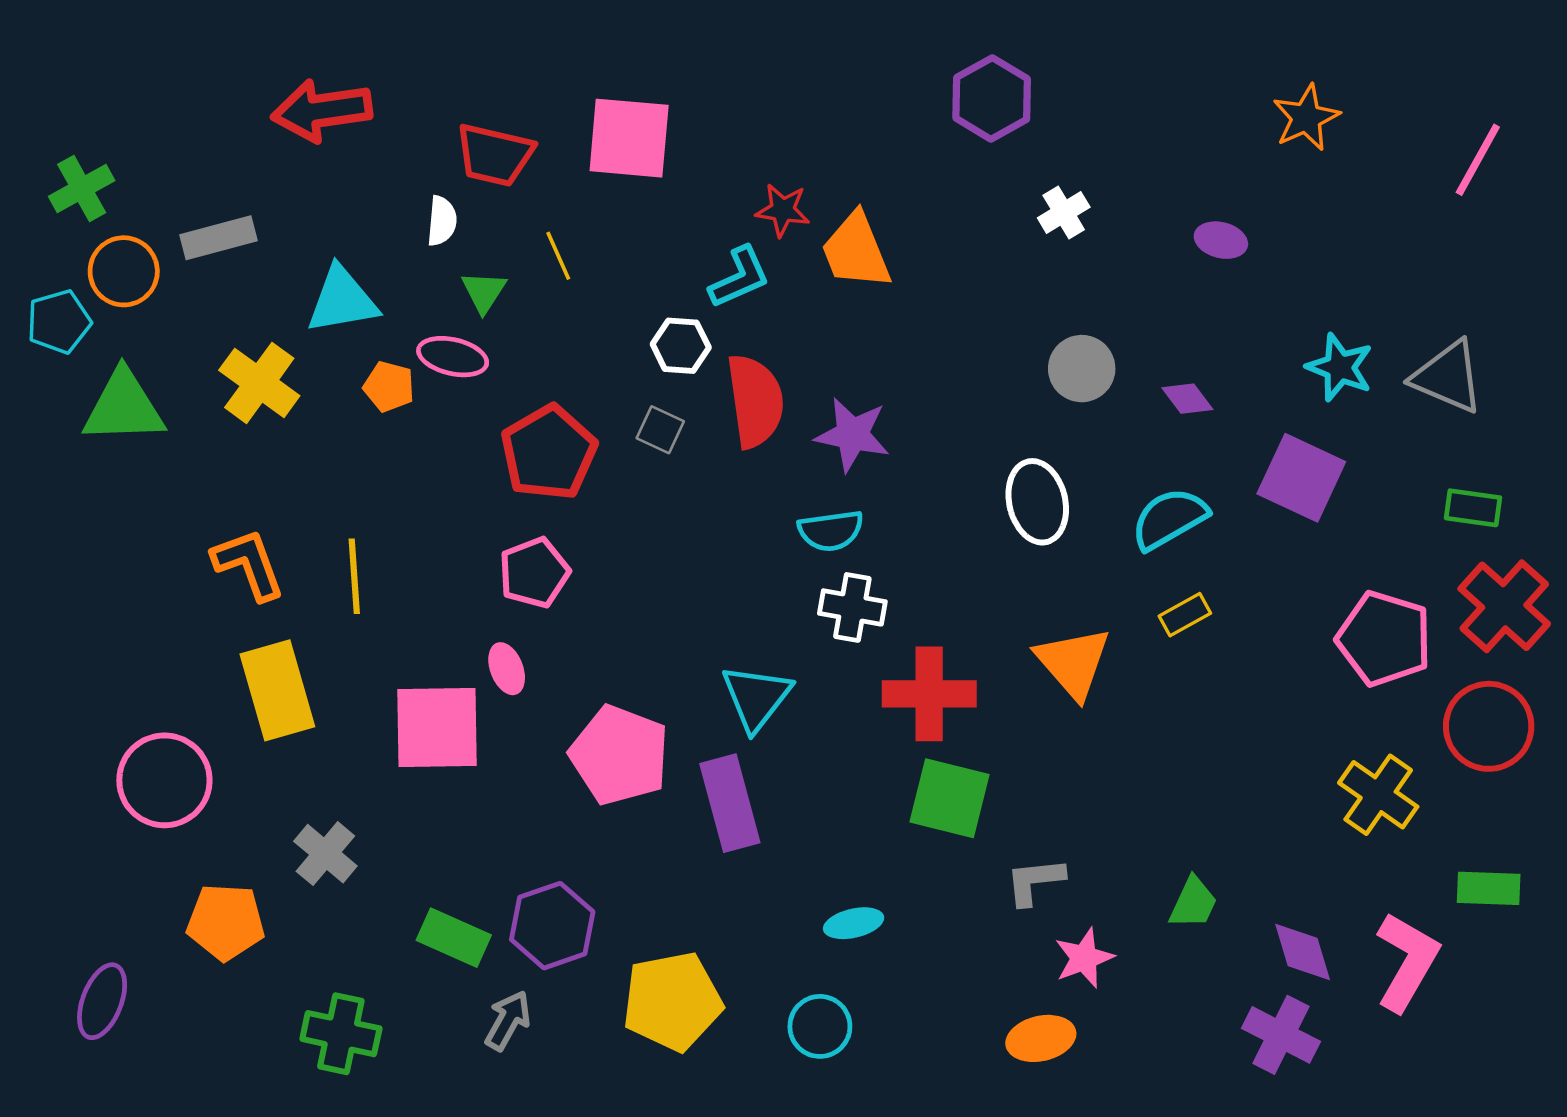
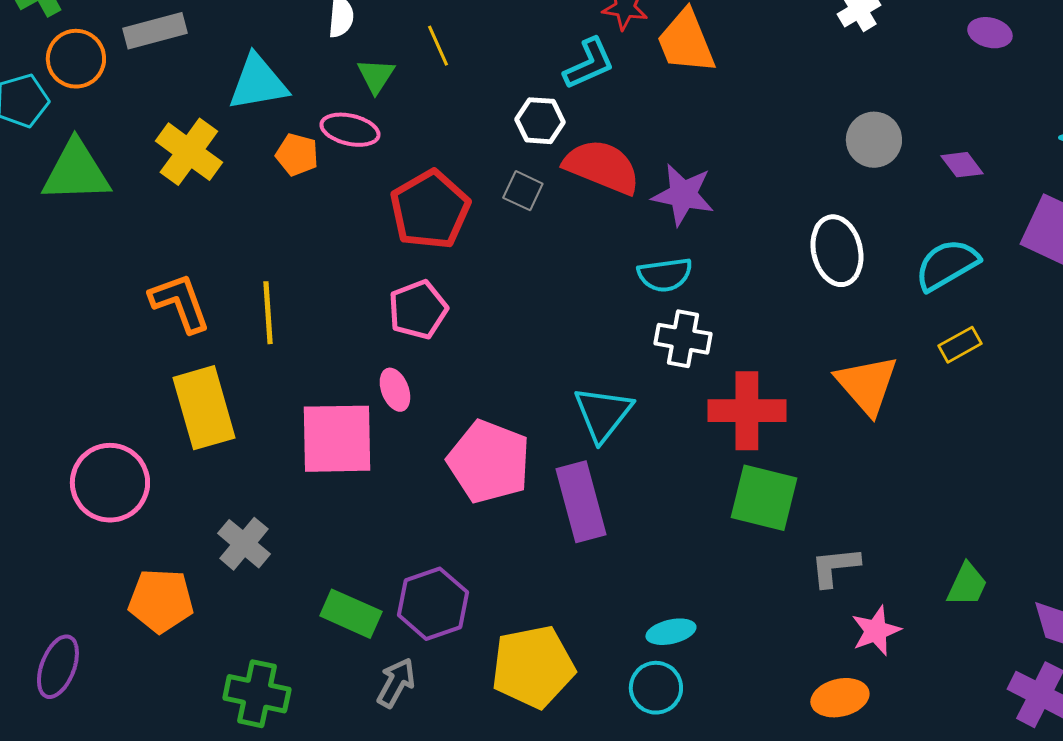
red semicircle: (755, 401) -> (602, 167), turned -60
cyan ellipse: (854, 923) -> (671, 632), moved

